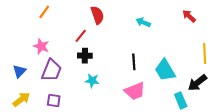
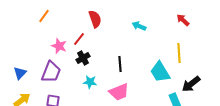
pink star: (41, 46) -> (59, 46), moved
yellow line: (205, 54) -> (179, 53), moved
black cross: (85, 56) -> (83, 58), turned -32
black line: (134, 62) -> (120, 64), moved
pink trapezoid: (135, 91) -> (119, 92), moved

